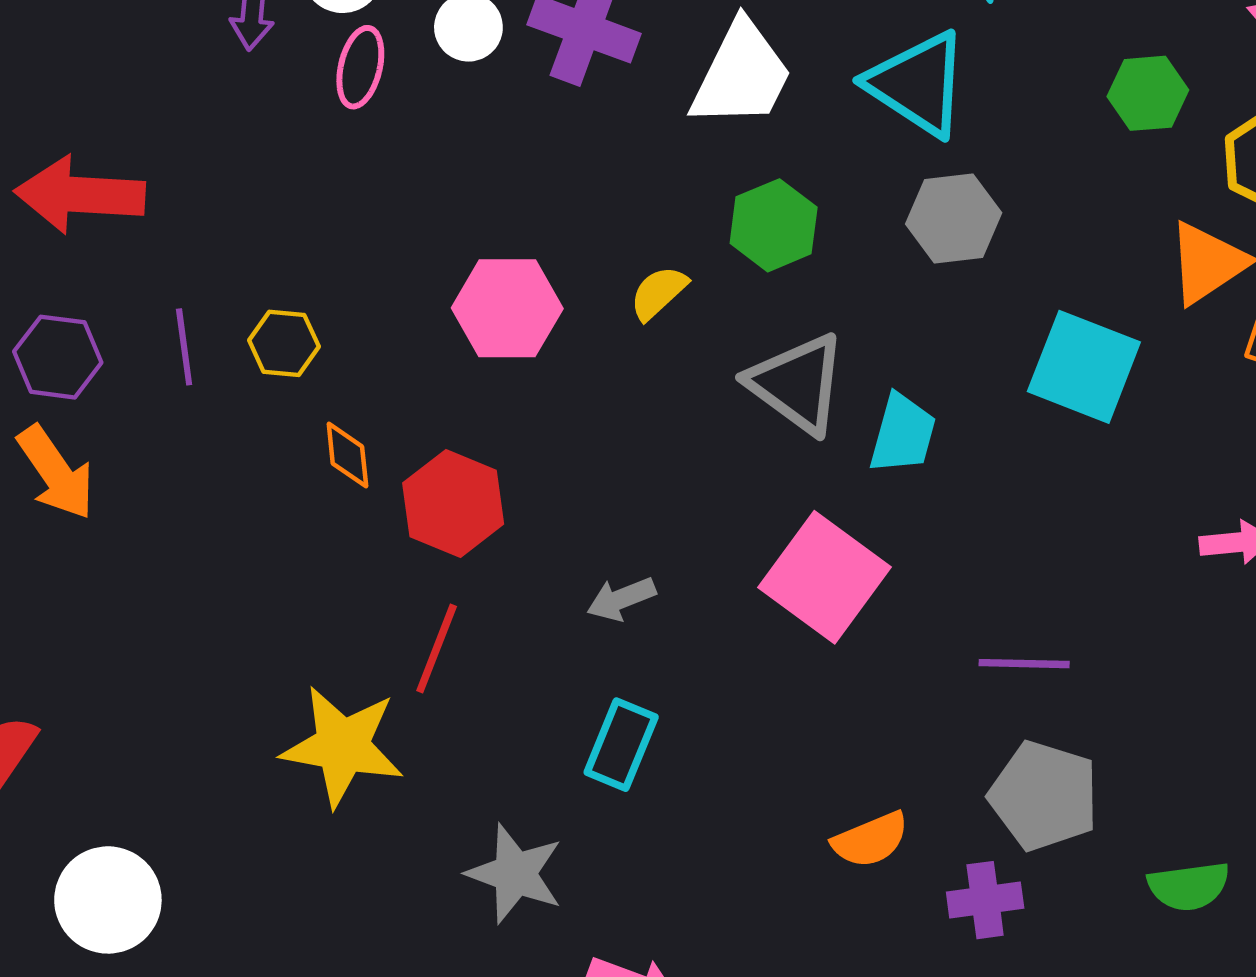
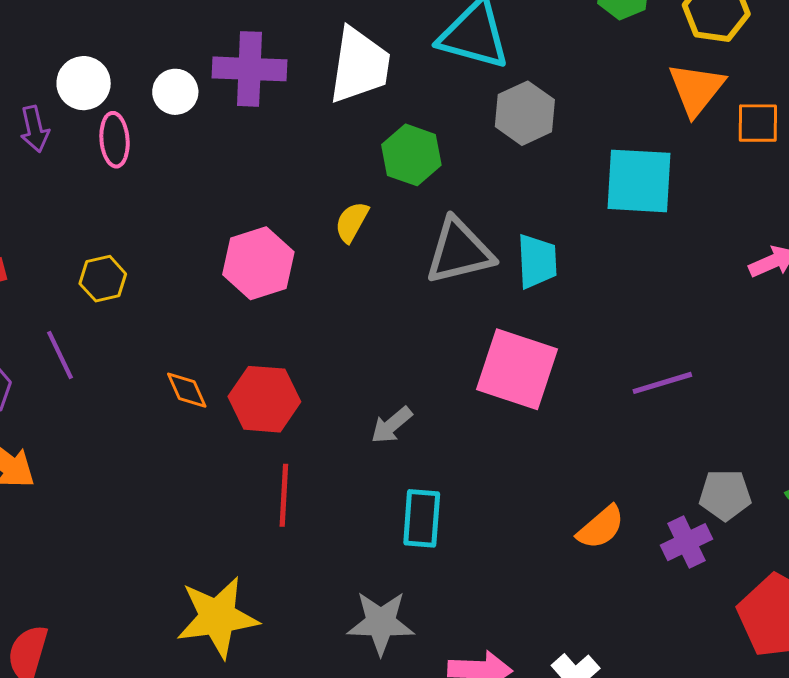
yellow hexagon: (284, 343) -> (103, 279), moved
gray triangle: (797, 384) -> (459, 251), turned -32
yellow star: (343, 746) -> (217, 617), moved
gray pentagon: (1044, 796) -> (725, 495), moved, size x0.7

